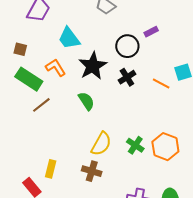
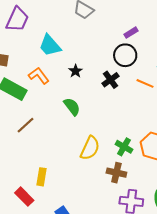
black circle: (127, 46) -> (125, 55), moved
black star: (93, 66) -> (76, 71), size x0.5
brown line: (41, 105) -> (25, 125), moved
brown cross: (92, 171) -> (116, 173), moved

